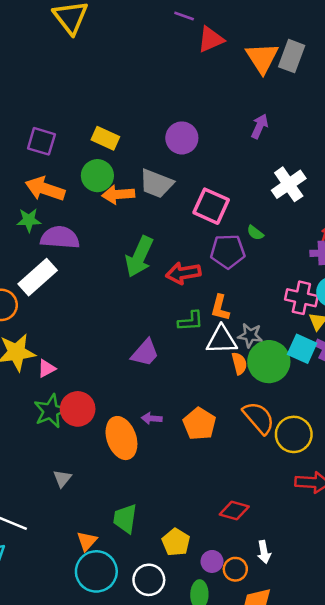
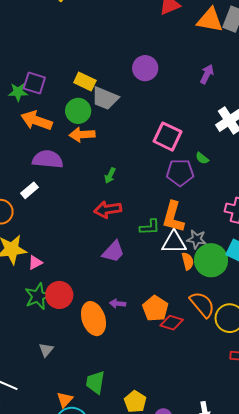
orange triangle: (262, 58) -> (210, 20), turned -48
purple circle: (182, 138) -> (145, 68), moved
gray trapezoid: (156, 183) -> (105, 98), moved
orange arrow: (118, 194) -> (82, 135), moved
green star: (29, 220) -> (18, 92), moved
green arrow: (139, 257) -> (110, 176), size x0.5
red arrow: (183, 273) -> (108, 210), moved
white rectangle: (38, 277) -> (29, 190), size x0.6
orange L-shape: (220, 308) -> (173, 217), size x1.5
red diamond: (234, 510) -> (172, 323), moved

